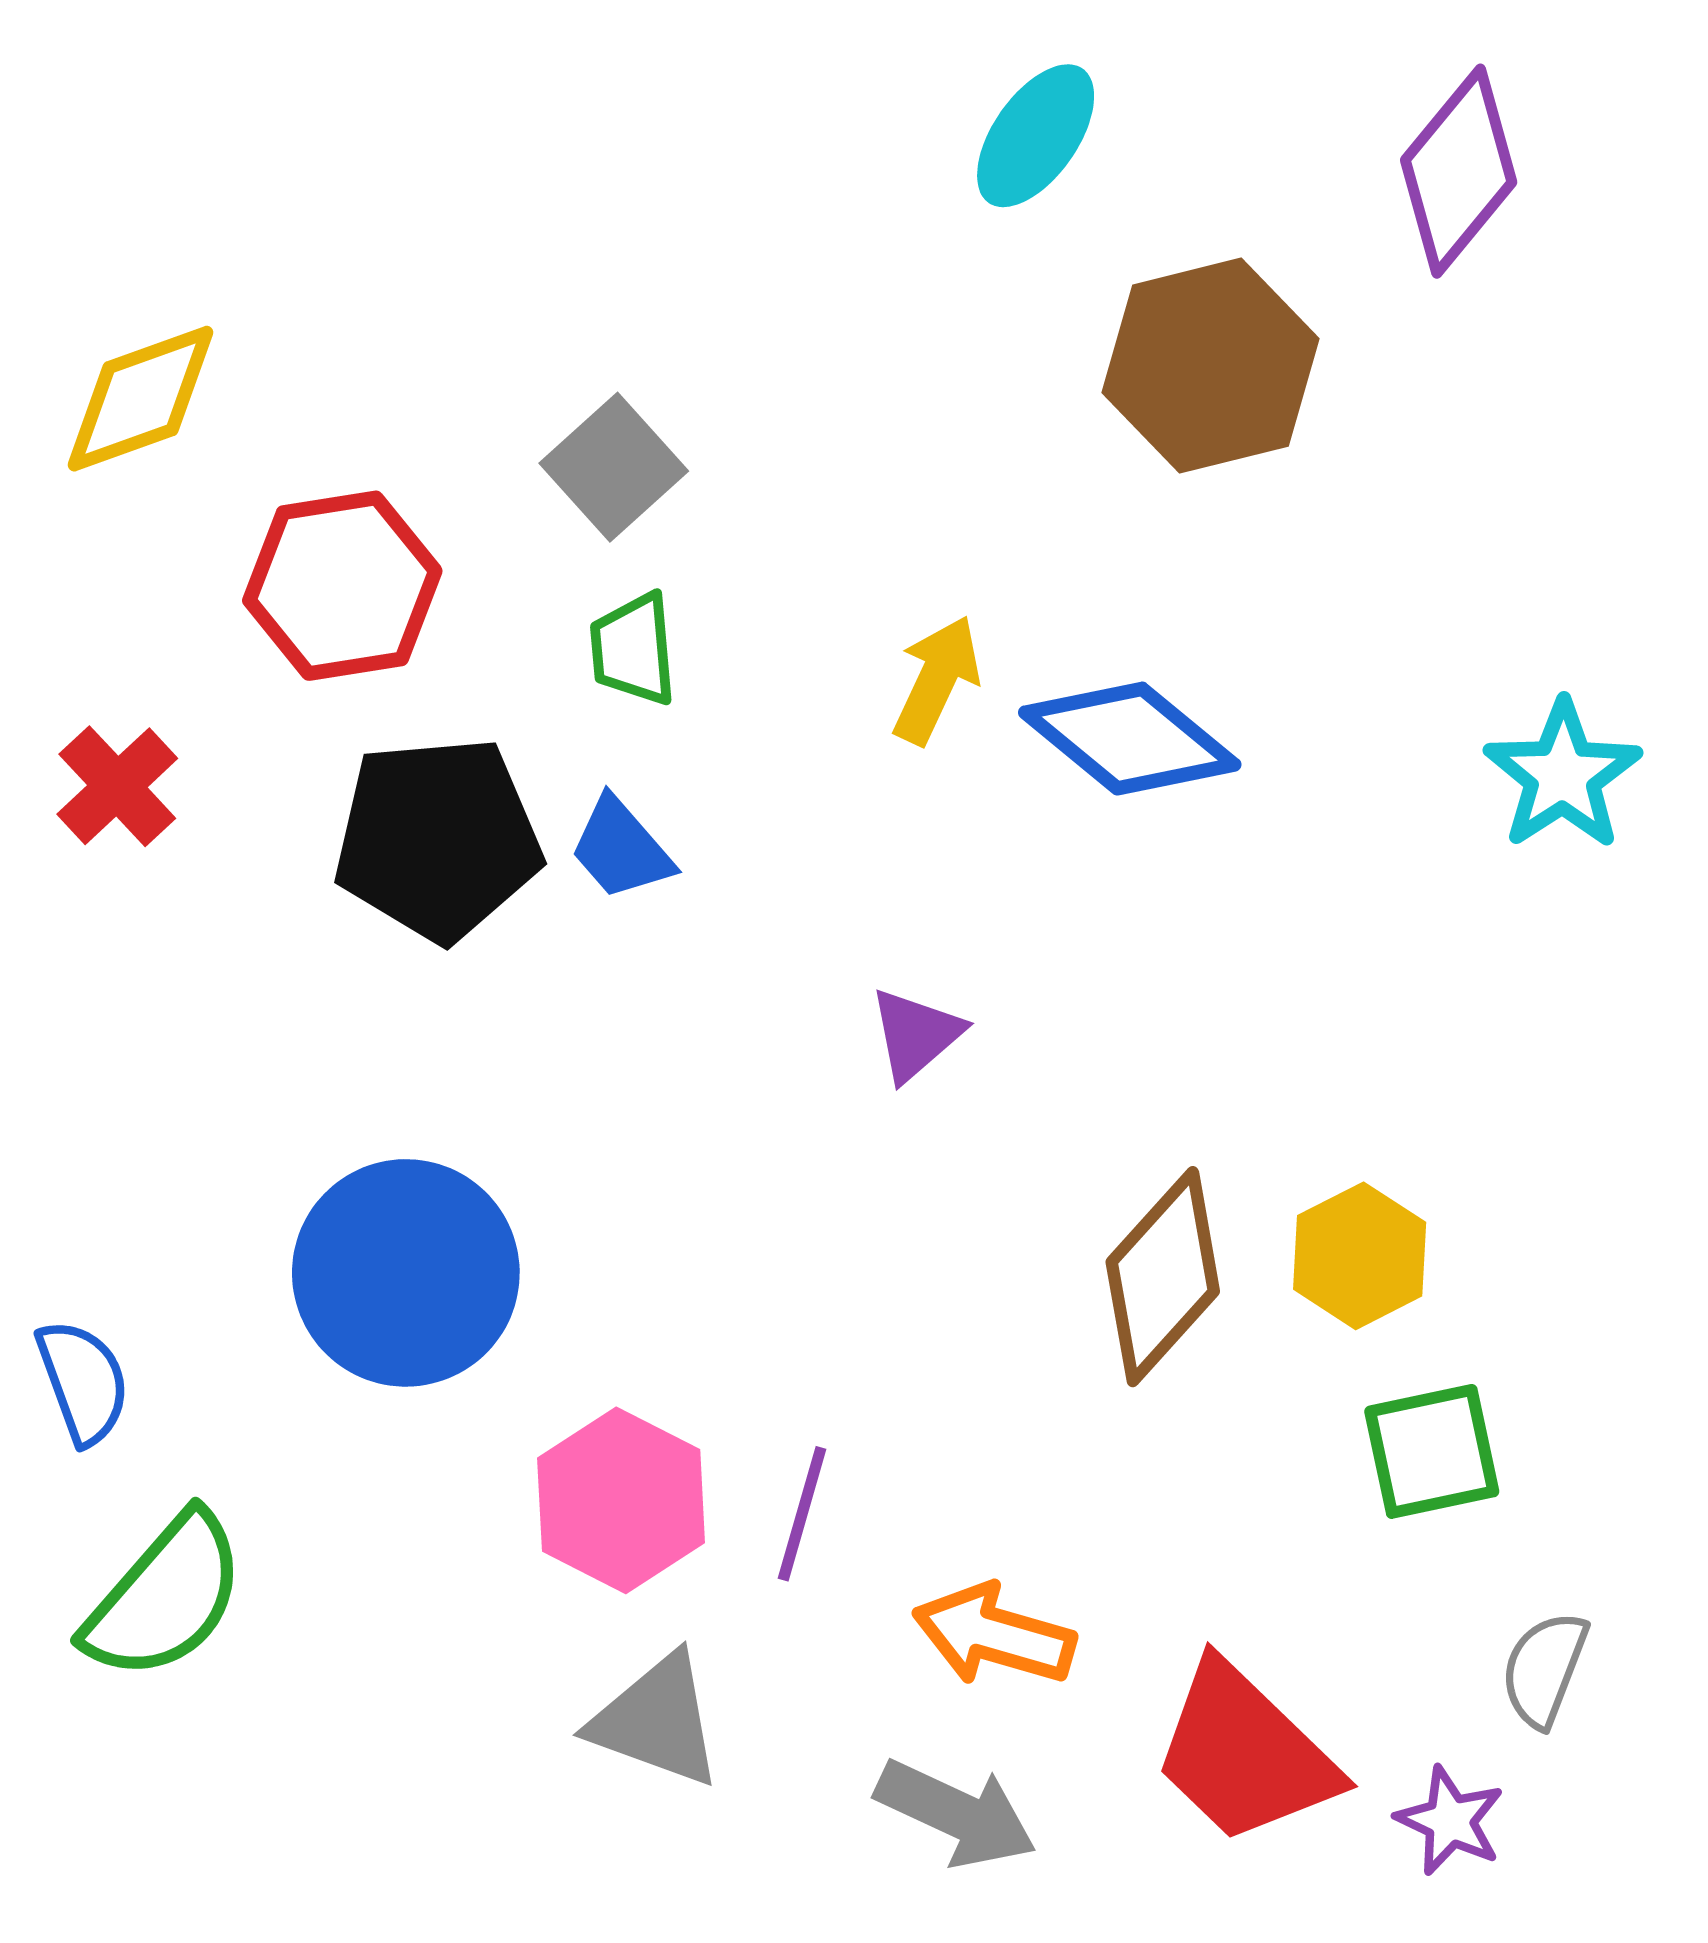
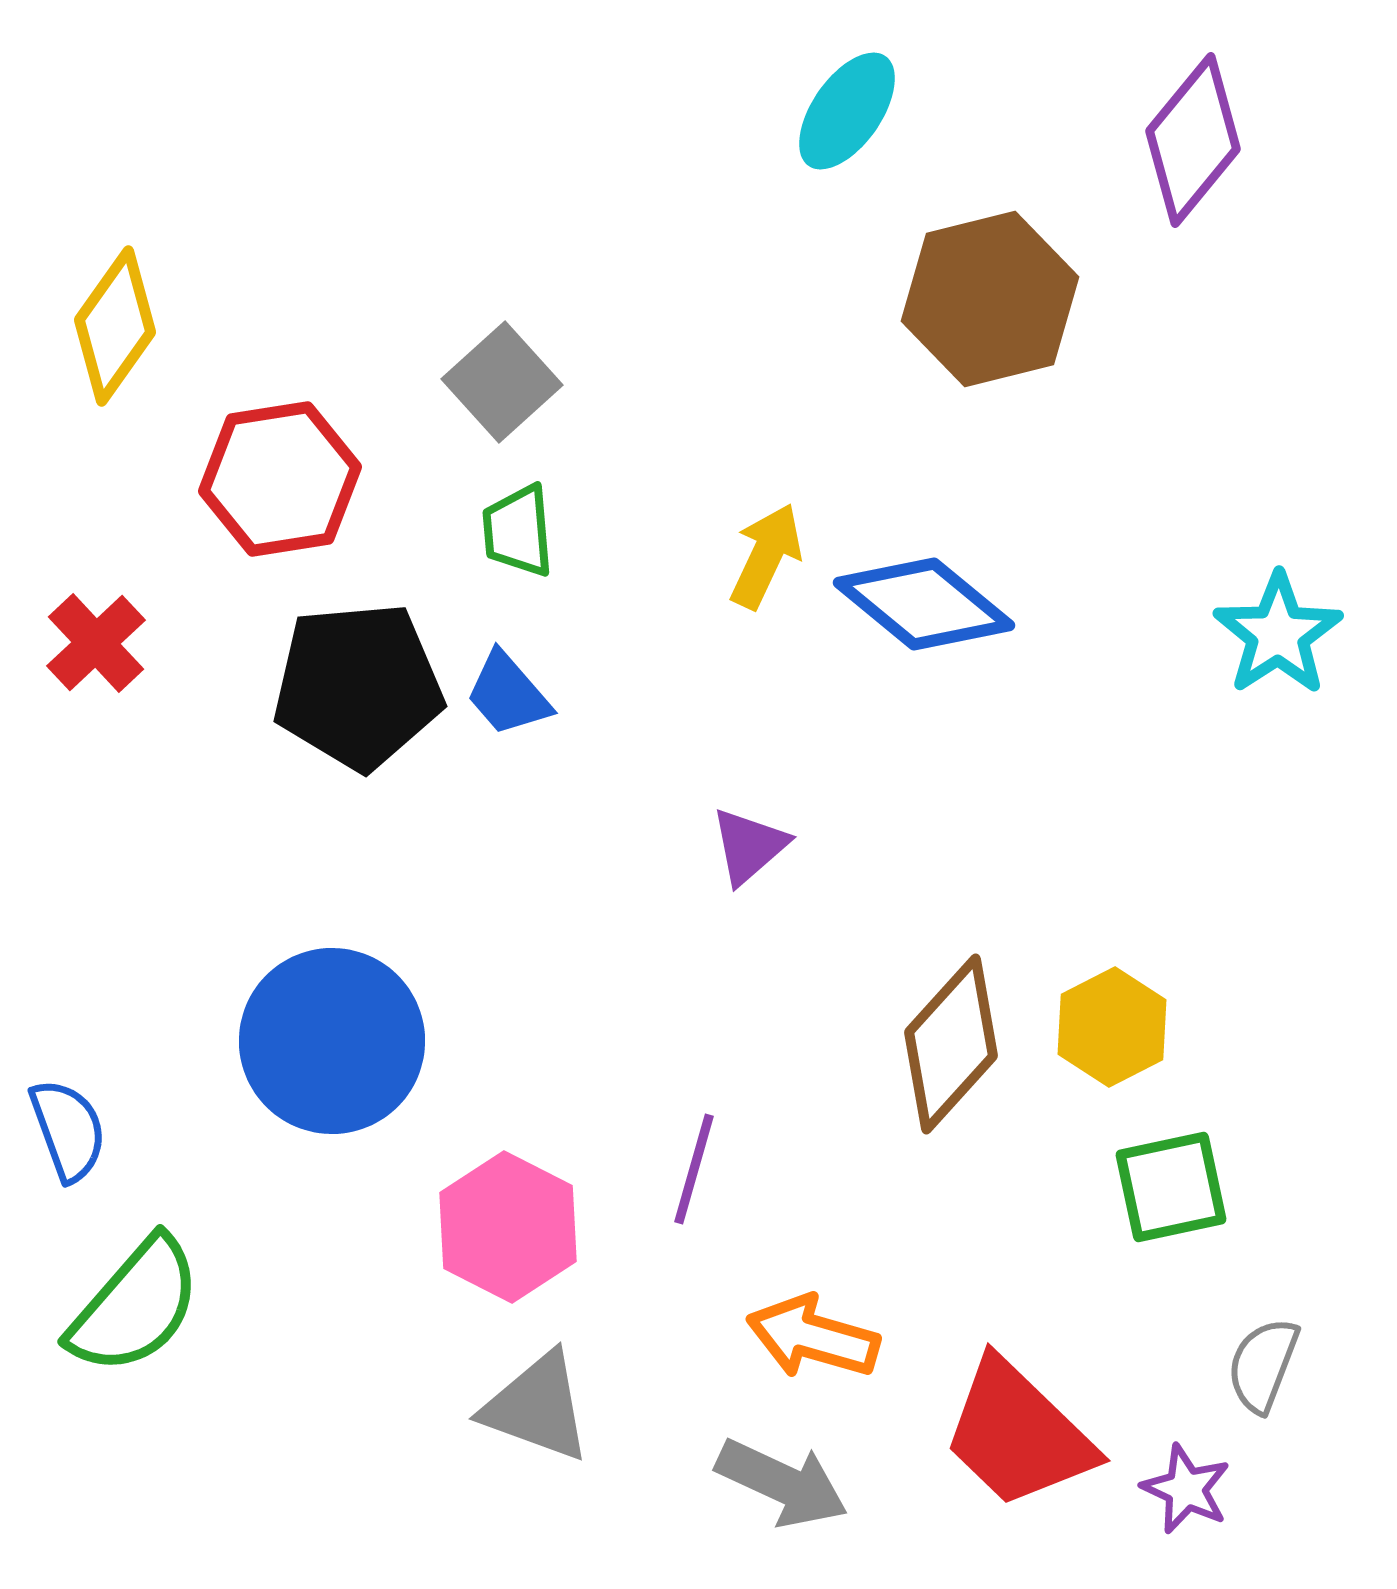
yellow diamond: (140, 399) -> (115, 326), turned -35
purple line: (802, 1514) -> (694, 1169), moved

